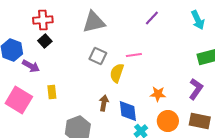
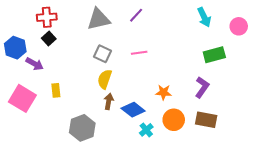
purple line: (152, 18) -> (136, 15), moved
yellow semicircle: (117, 73) -> (105, 79), moved
blue diamond: (128, 111) -> (133, 110), turned -45

